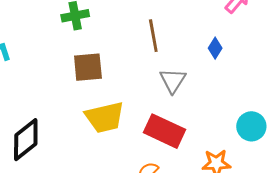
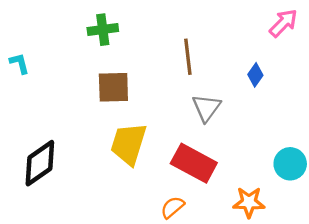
yellow trapezoid: (105, 117) -> (129, 144), turned 117

